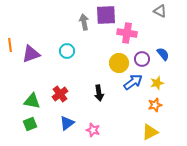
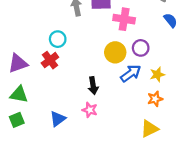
purple triangle: (31, 54) -> (18, 63), moved
blue semicircle: (163, 54) -> (171, 20), moved
red cross: (60, 94) -> (50, 60), moved
pink star: (93, 130) -> (90, 110), moved

